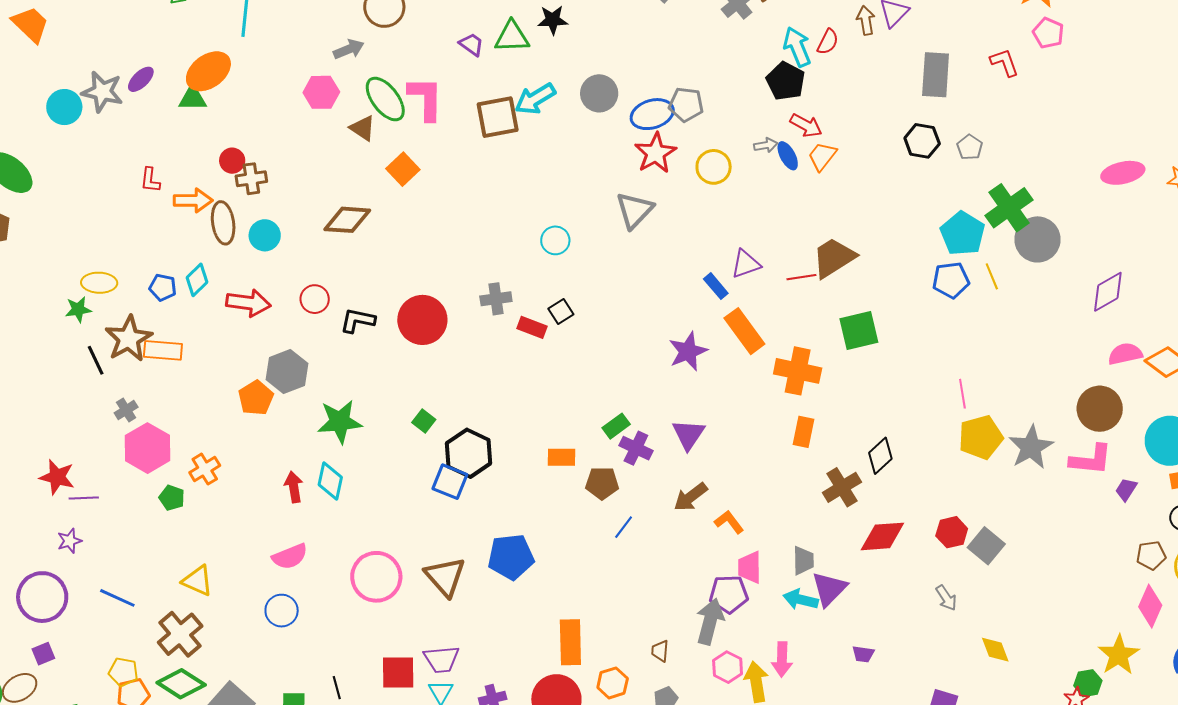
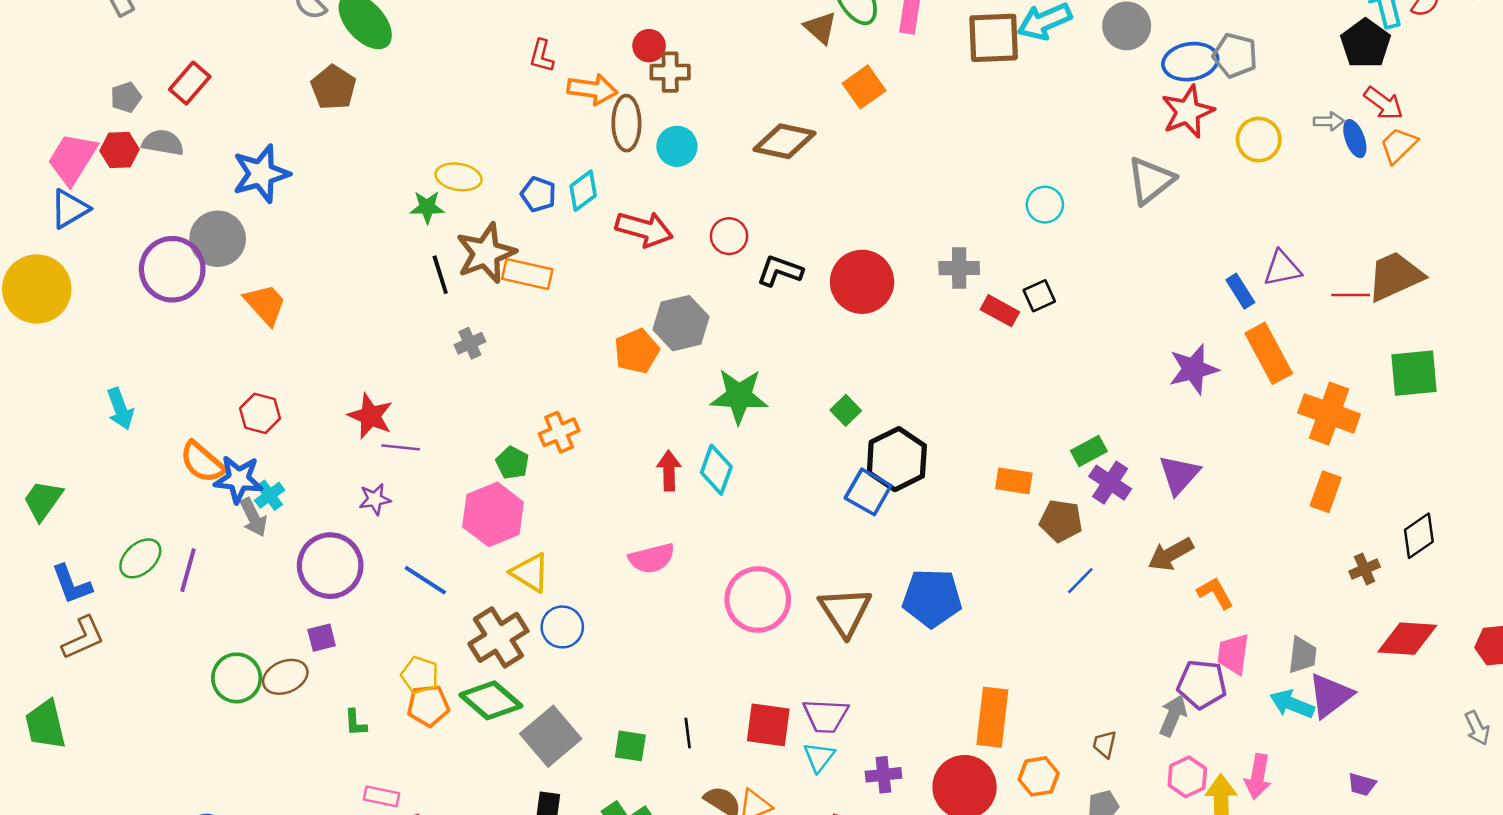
pink hexagon: (148, 448) -> (493, 514), moved
brown cross: (842, 487) -> (1365, 569), size x0.6
blue circle: (282, 611) -> (562, 627), moved
gray arrow: (710, 621) -> (1173, 716), size x0.7

